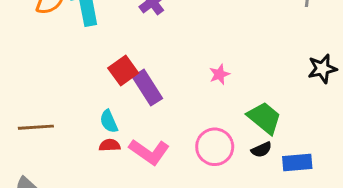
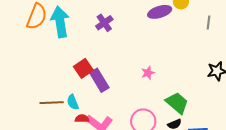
brown line: (36, 127) -> (52, 103), moved
red semicircle: (110, 145) -> (82, 119), moved

